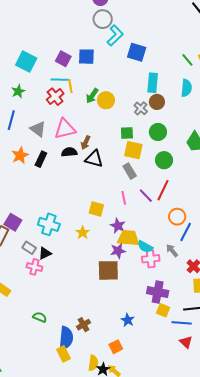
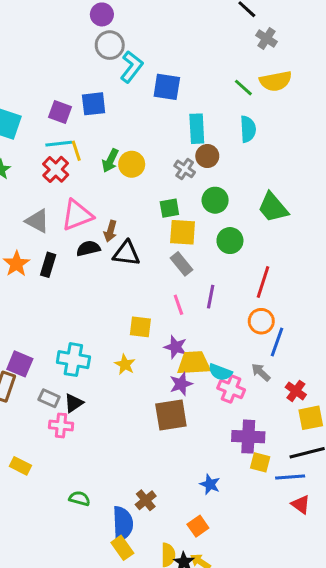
red line: (163, 190) -> (263, 282), moved
purple line: (146, 196) -> (211, 297), turned 63
pink cross: (151, 259) -> (231, 389), turned 36

